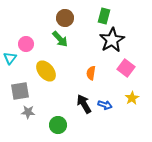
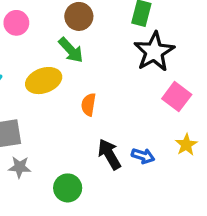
pink circle: (26, 44) -> (16, 23), moved
yellow ellipse: (46, 71) -> (44, 81), moved, turned -70
orange semicircle: (91, 73) -> (88, 105), moved

